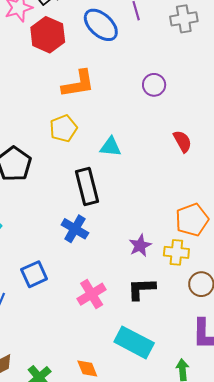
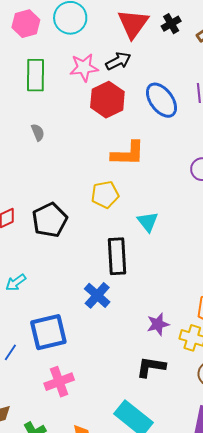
cyan triangle: (111, 147) -> (148, 222), turned 35
blue square: (34, 274) -> (48, 332), size x1.4
pink cross: (92, 294) -> (59, 382), moved

